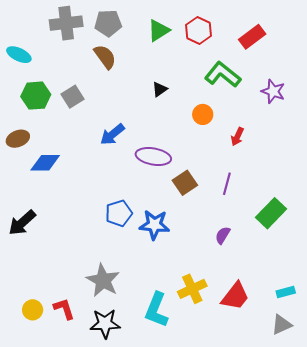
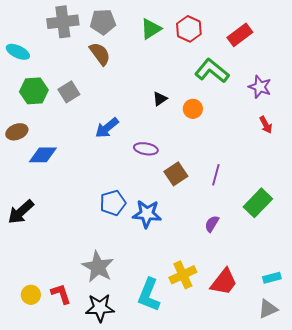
black triangle: (160, 89) -> (160, 99), moved
red arrow: (237, 137) -> (266, 125), moved, turned -54
purple ellipse: (153, 157) -> (146, 149), size x0.7

